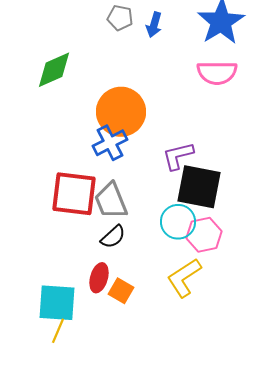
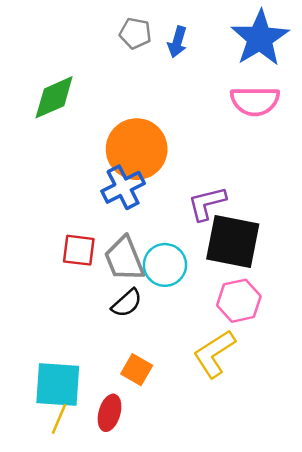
red square: (74, 194) -> (79, 250), size x0.6
cyan circle: (178, 222) -> (165, 265), moved
red ellipse: (99, 278) -> (109, 413), moved

